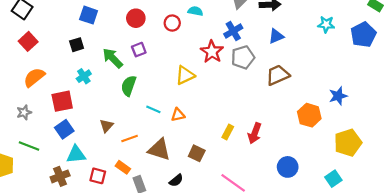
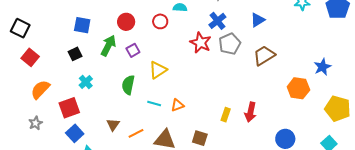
green arrow: (113, 58) -> (108, 46), moved, turned 80
yellow triangle: (185, 75) -> (158, 70), moved
yellow pentagon: (348, 143) -> (338, 109), turned -30

